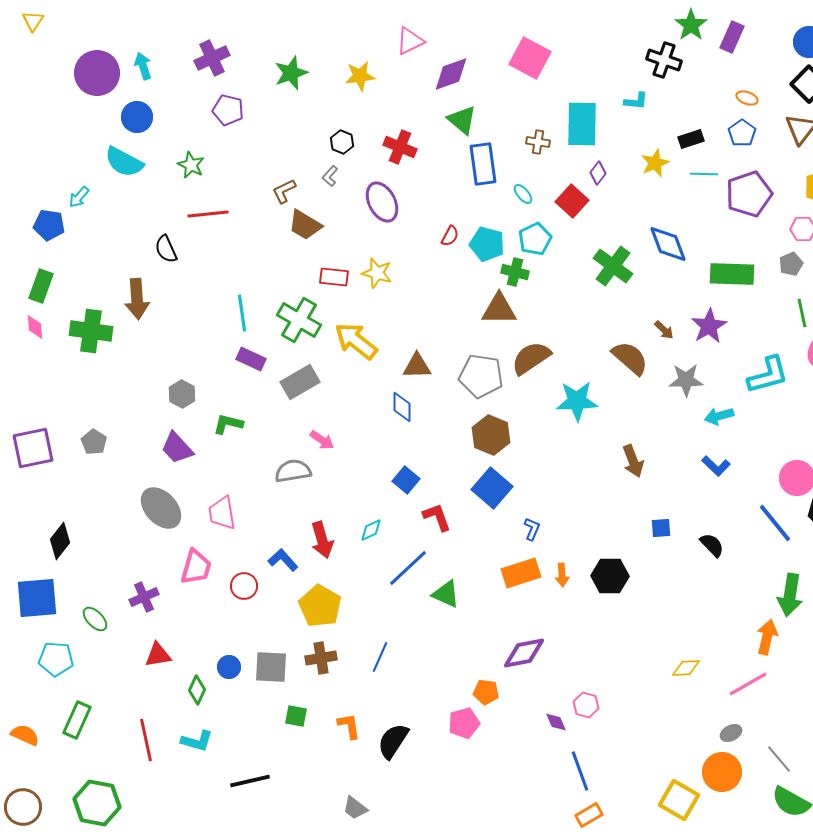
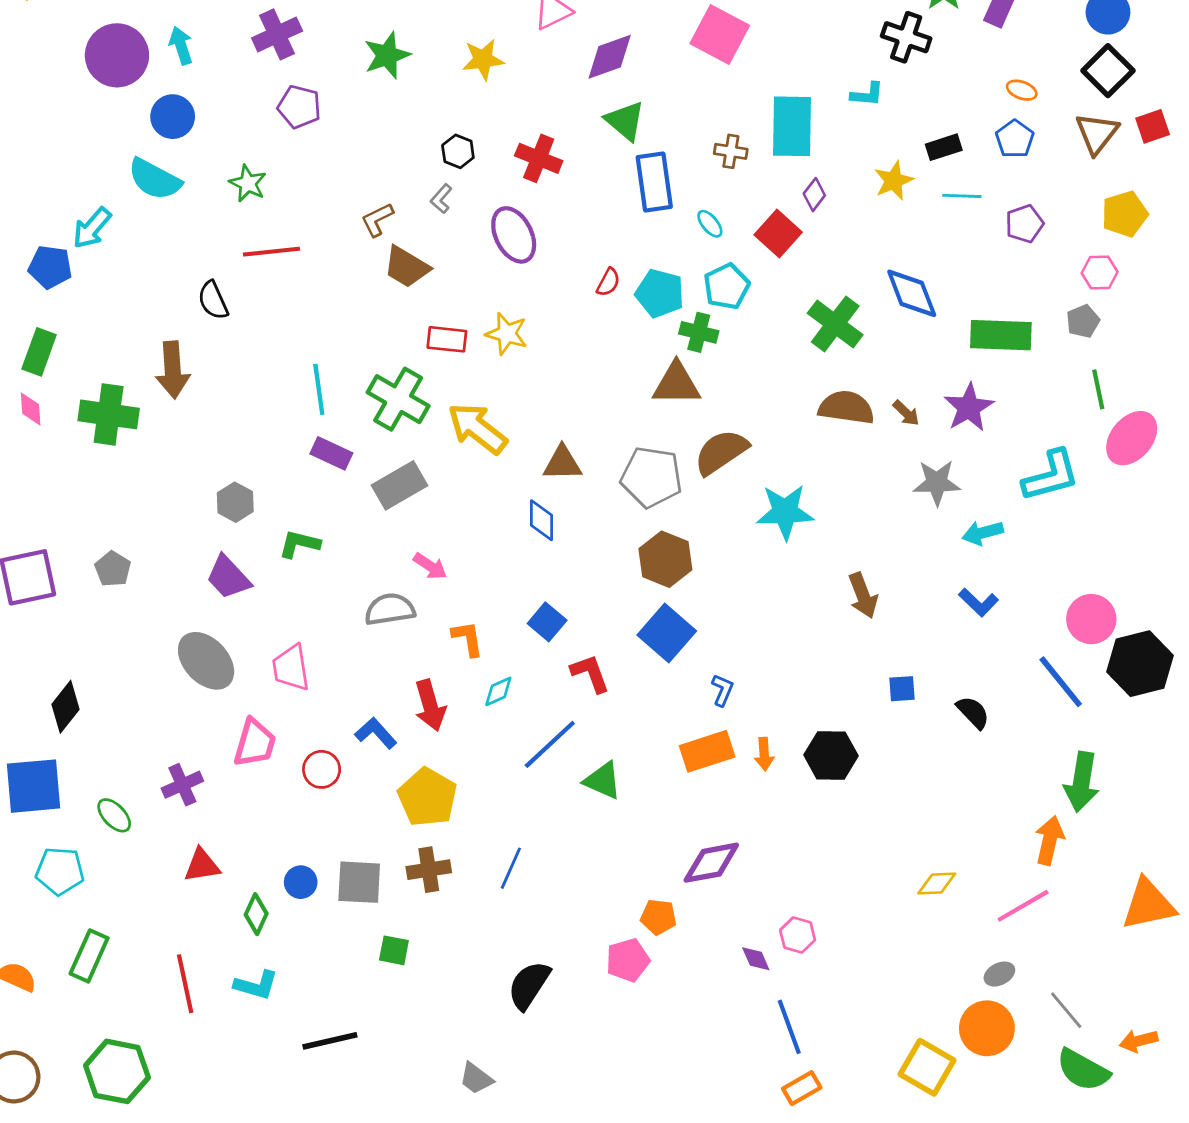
purple pentagon: (749, 194) -> (1024, 224), size x0.6
cyan arrow: (79, 197) -> (92, 228), size x1.4
brown semicircle: (630, 358) -> (846, 408), moved, turned -33
orange L-shape: (349, 726) -> (468, 639), moved

